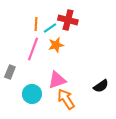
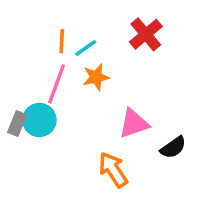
red cross: (68, 20) -> (146, 34), moved, turned 36
pink triangle: (57, 80) -> (134, 123), moved
cyan circle: (32, 94) -> (39, 120), moved

